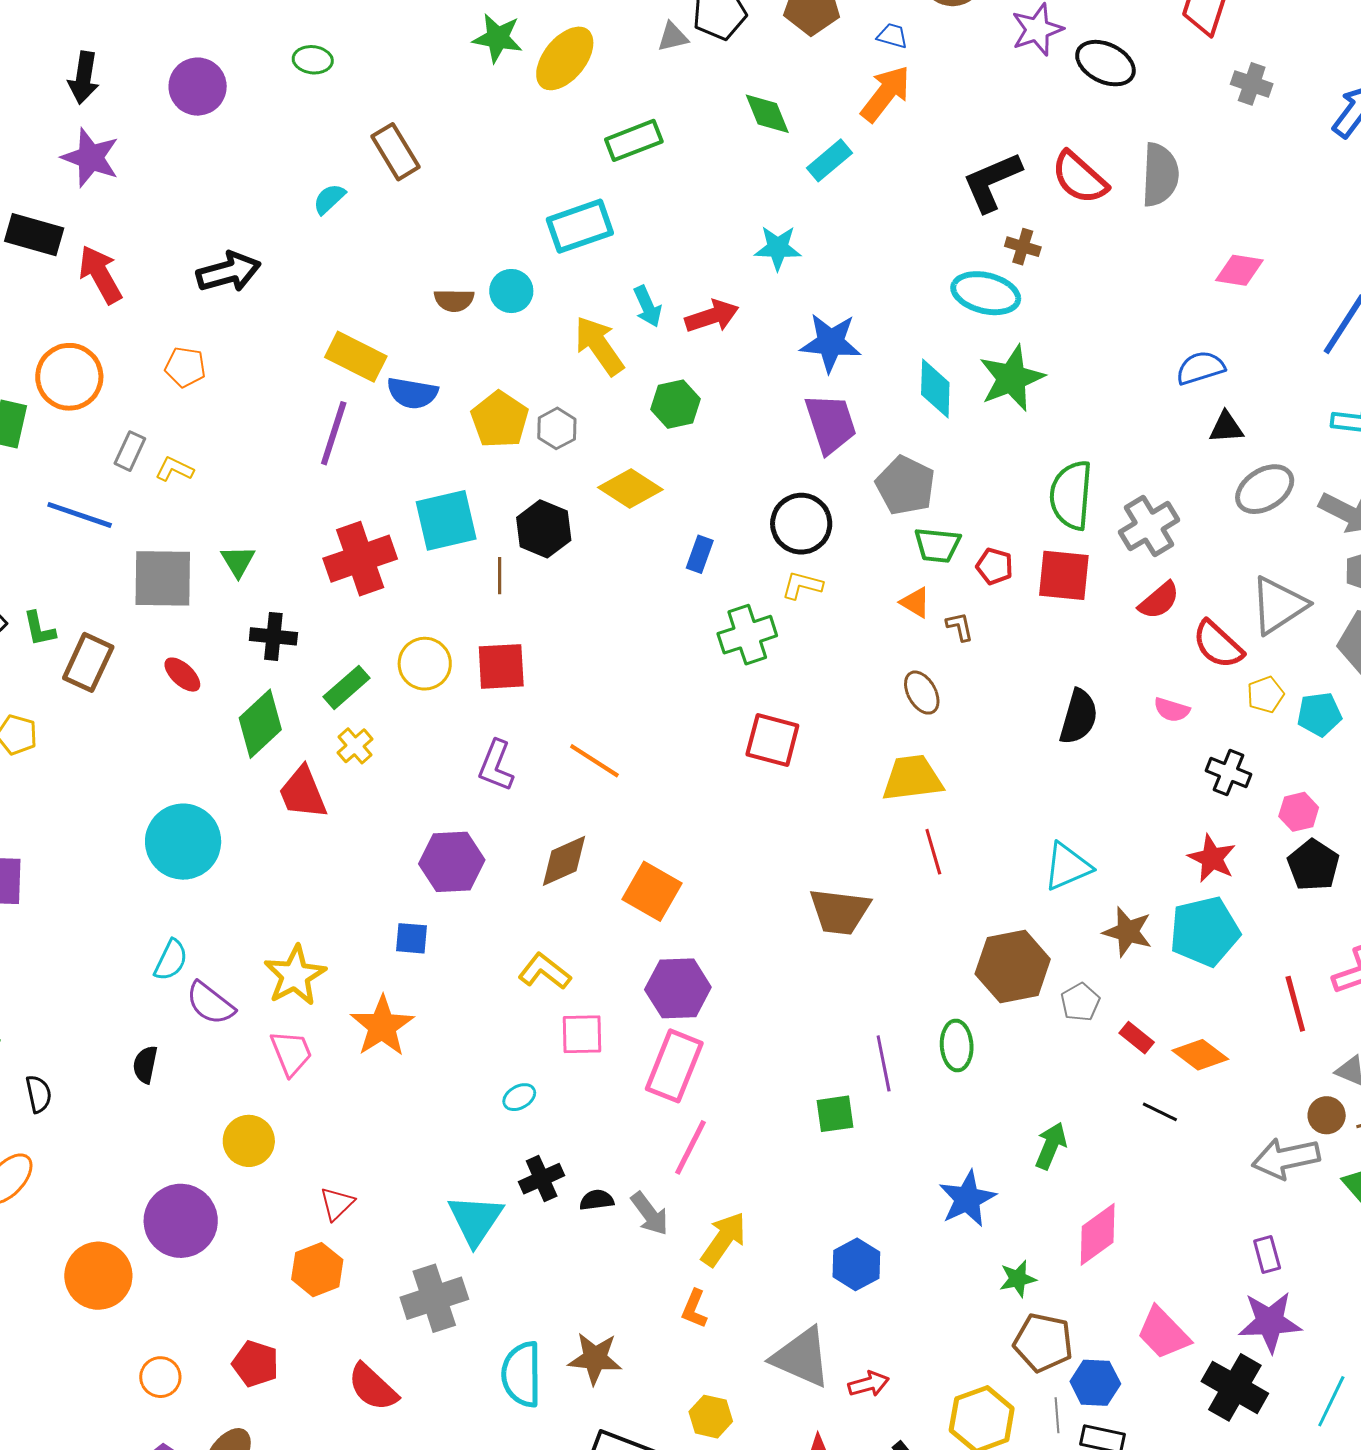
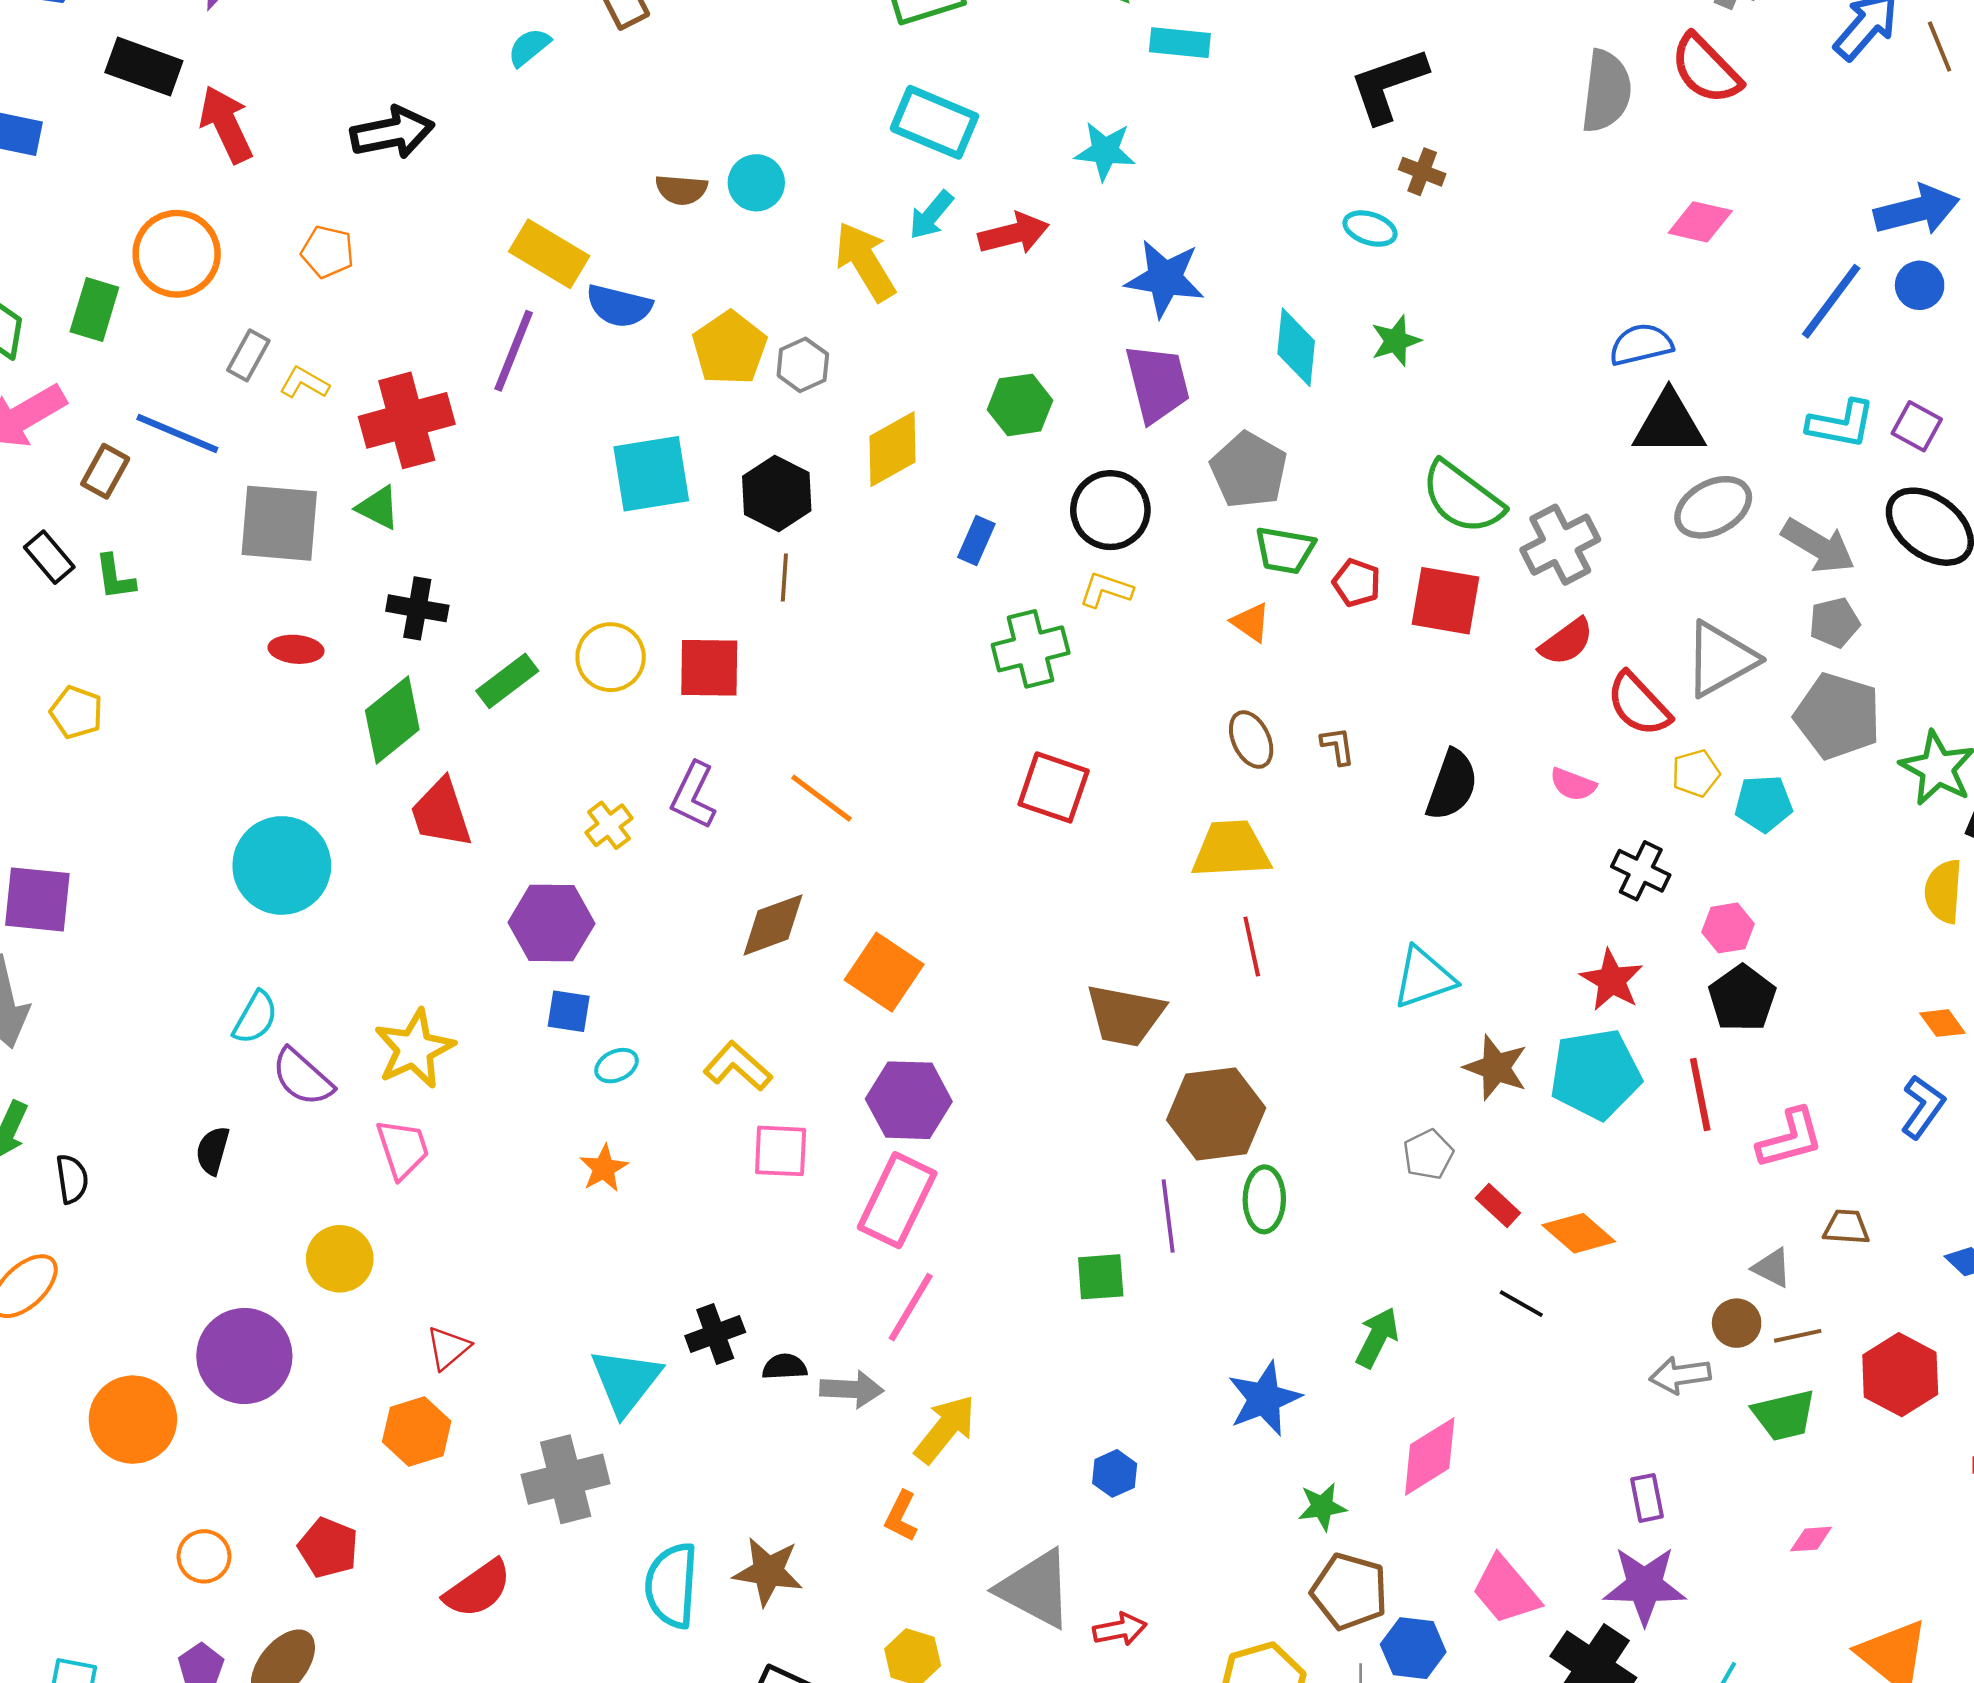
cyan rectangle: (829, 160) -> (1180, 43), turned 42
red semicircle: (1079, 178) -> (1706, 69), moved
cyan rectangle: (580, 226) -> (934, 122), moved, turned 38
cyan ellipse: (986, 293) -> (1370, 229), size x0.6
cyan arrow: (647, 306) -> (931, 215), turned 60
green star: (1012, 378) -> (1396, 341), size x0.6
green hexagon: (675, 404) -> (1020, 405), moved
black triangle: (1226, 427) -> (1669, 424), size x1.6
yellow diamond: (630, 489) -> (893, 449), turned -66
green semicircle: (1071, 495) -> (1462, 498), turned -62
red cross: (360, 559) -> (407, 420), moved
green triangle: (238, 561) -> (378, 508), turned -36
brown line: (500, 576) -> (784, 577), moved
brown L-shape: (960, 627) -> (1338, 746), moved
brown rectangle: (88, 662) -> (105, 471), moved, size x0.7
red ellipse: (182, 675) -> (296, 649), turned -42
yellow cross: (355, 746) -> (609, 825), moved
purple hexagon: (452, 862) -> (551, 923), moved
brown hexagon: (1013, 967) -> (1216, 1114), moved
red line: (1295, 1004) -> (1700, 1095), moved
orange star: (382, 1026) -> (604, 1168), moved, size x0.6
cyan ellipse: (519, 1097) -> (616, 1066), moved
gray arrow: (1286, 1158) -> (1680, 1375), size x0.7
gray arrow: (650, 1214) -> (852, 1389), turned -54
blue hexagon: (856, 1264) -> (1115, 1473), size x0.7
red semicircle: (373, 1387) -> (478, 1589), turned -82

